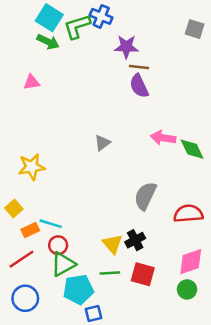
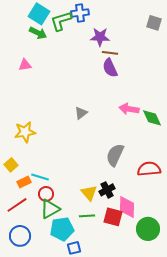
blue cross: (101, 16) -> (80, 13), turned -30
pink diamond: (191, 262) -> (127, 207), moved, turned -70
green circle: (187, 289) -> (148, 229), size x1.5

